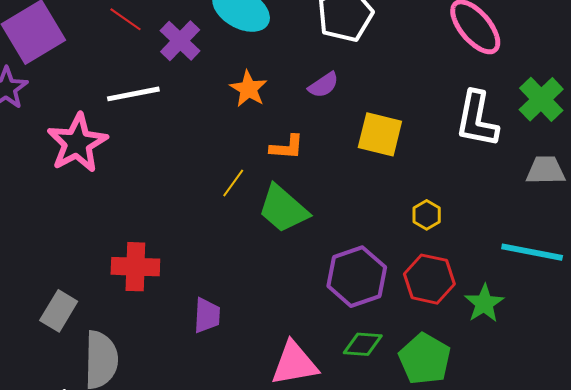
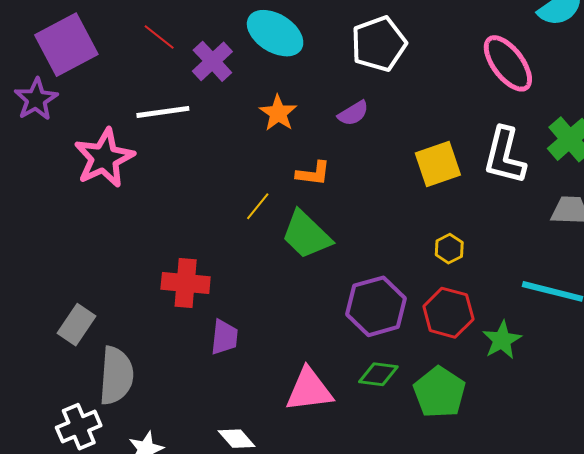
yellow square: (380, 134) -> (438, 164), moved, turned -36
red cross: (135, 267) -> (186, 283), moved

